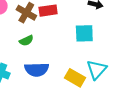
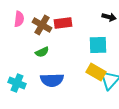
yellow rectangle: (75, 78) -> (96, 72), moved

